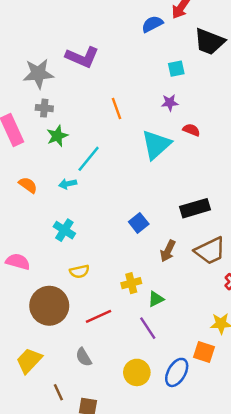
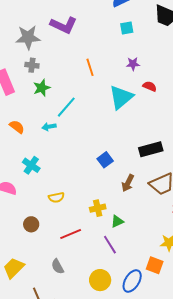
cyan square: (176, 69) -> (127, 28), moved
cyan cross: (64, 230) -> (31, 165), moved
brown circle: (49, 306) -> (31, 224), size x0.5

